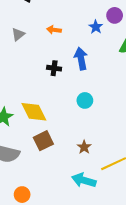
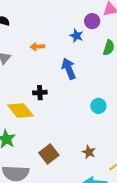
black cross: (54, 68) -> (40, 93), moved
cyan circle: (85, 100) -> (98, 106), moved
yellow diamond: (34, 112) -> (21, 111), moved

